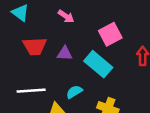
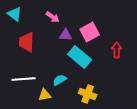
red trapezoid: (35, 46) -> (27, 42), turned 95
purple triangle: (65, 53) -> (66, 35), moved

